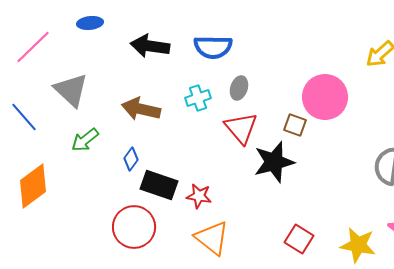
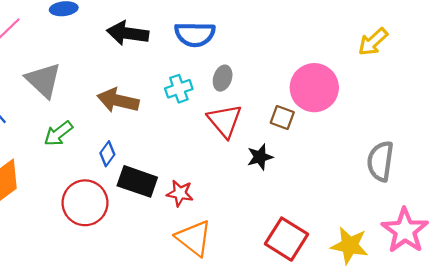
black star: (274, 162) -> (260, 157), size x0.6
red circle: (134, 227) -> (85, 203), moved
red square: (299, 239) -> (287, 239), size x1.4

